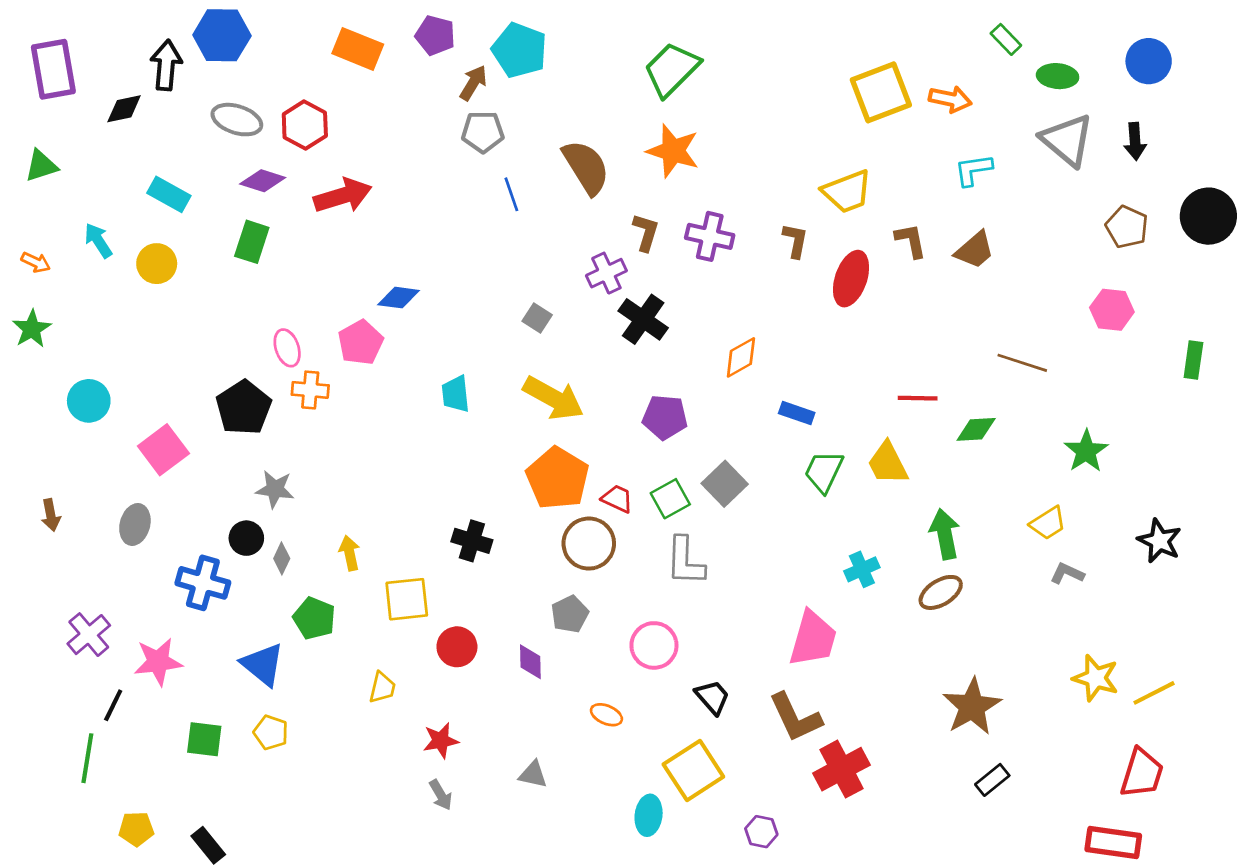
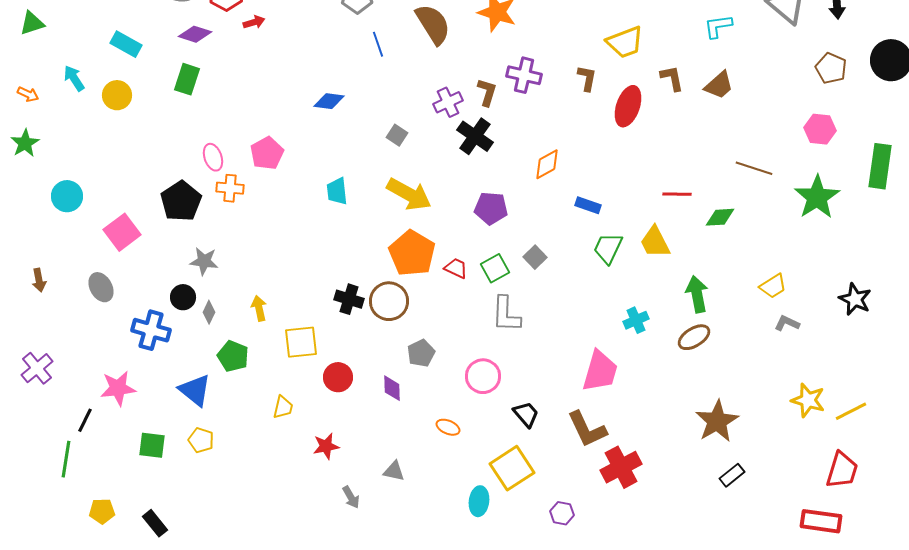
red arrow: (343, 196) -> (254, 22), moved, size x0.5
brown L-shape: (646, 232) -> (487, 92), moved
blue diamond: (399, 298) -> (329, 101), moved
green rectangle: (1193, 360) -> (880, 166), size x1.6
green star: (1086, 451) -> (817, 197), moved, size x1.4
gray square: (725, 484) -> (535, 257), size x0.7
gray ellipse: (135, 524) -> (101, 287), turned -44
brown circle: (589, 544) -> (389, 301), moved
purple cross: (89, 635) -> (37, 368), moved
gray arrow: (441, 795) -> (351, 497), moved

